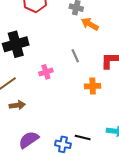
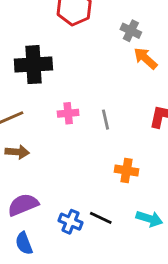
gray line: (75, 56) -> (105, 120), moved
orange cross: (93, 86) -> (126, 170), moved

